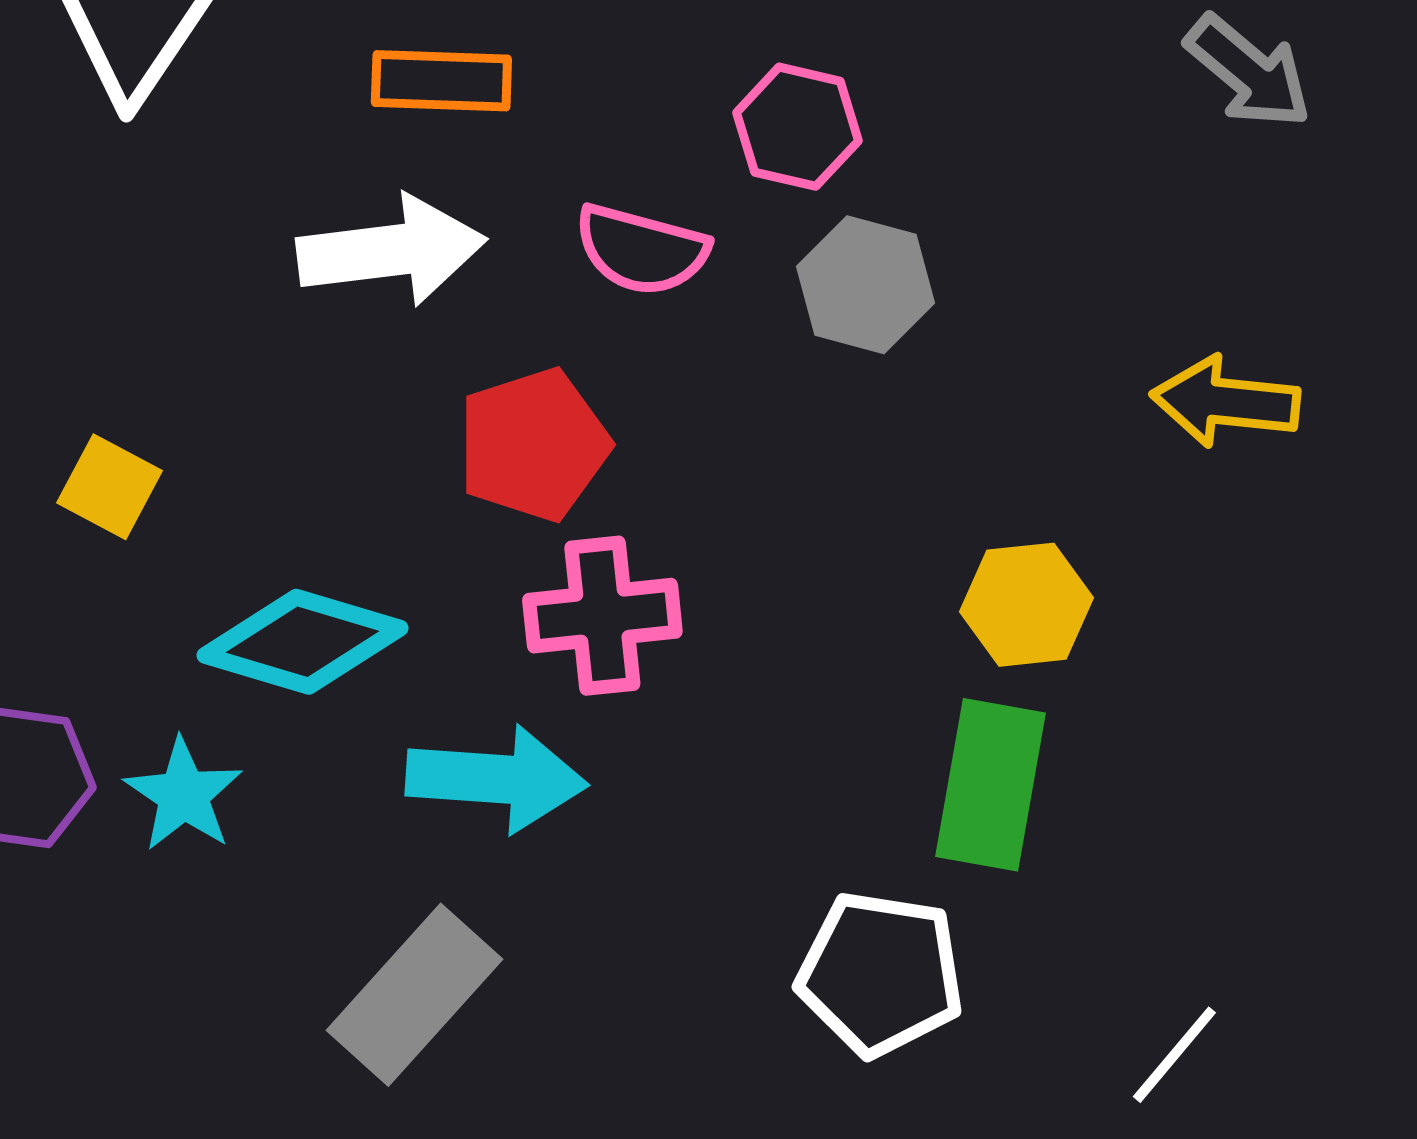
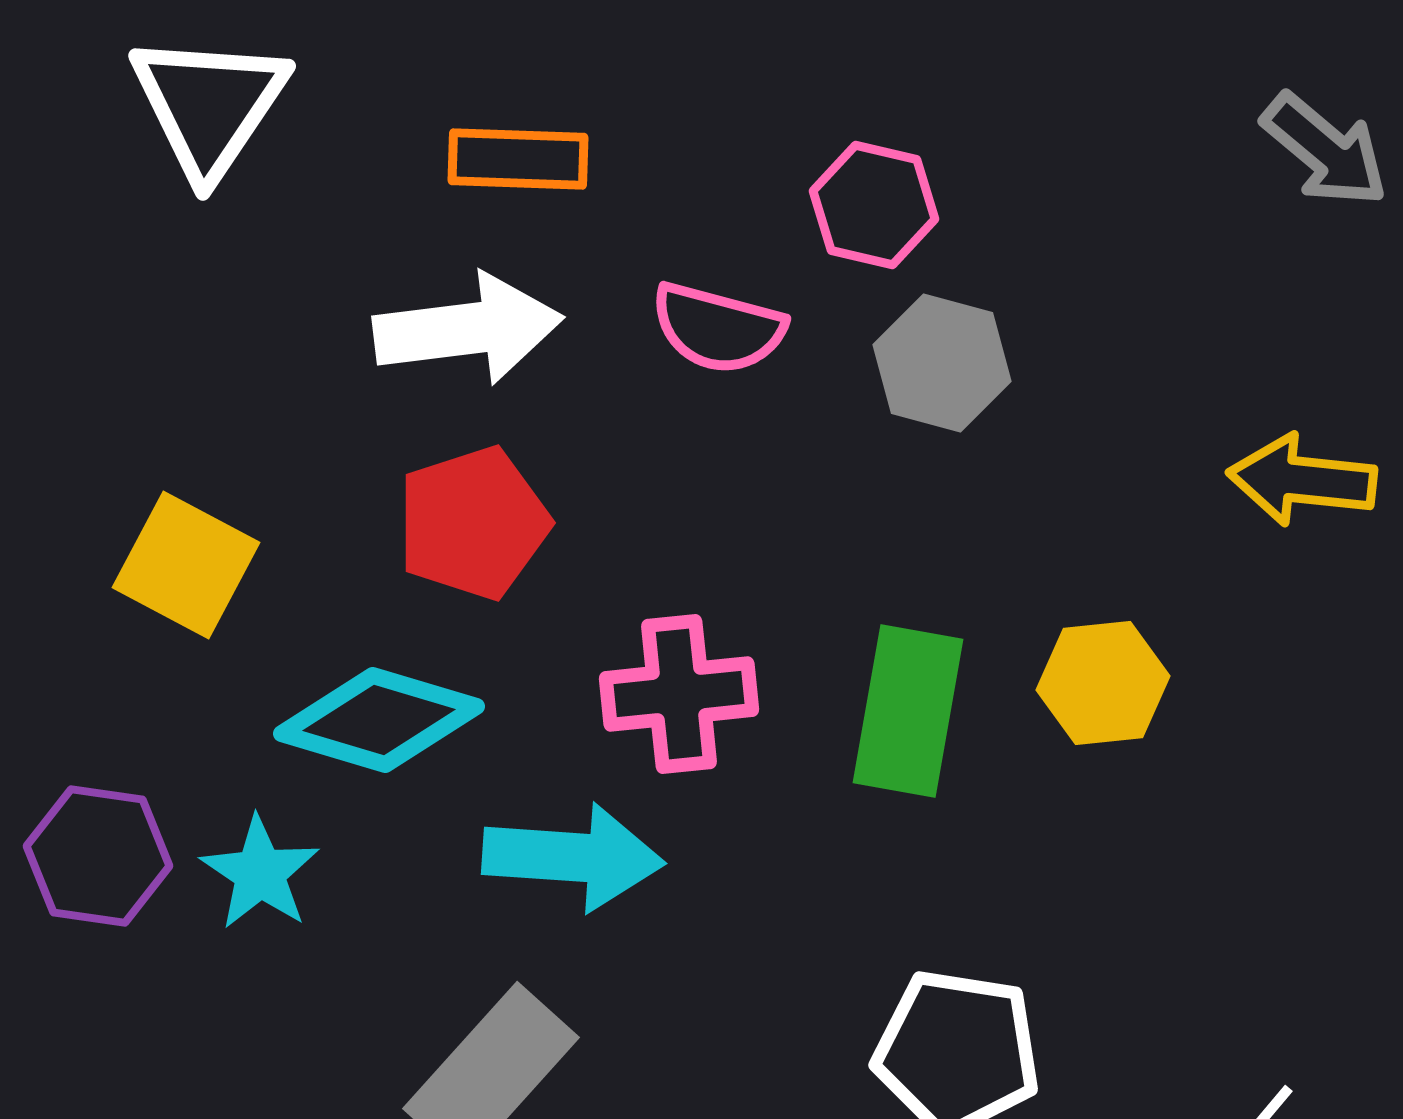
red pentagon: (533, 445) -> (473, 523), moved
yellow square: (109, 487) -> (186, 565), size x1.4
green rectangle: (990, 785) -> (908, 711), moved

